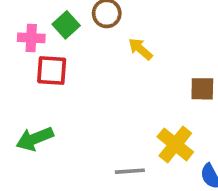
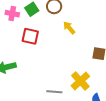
red square: (52, 70) -> (30, 36), moved

